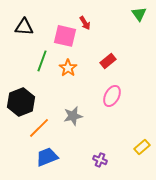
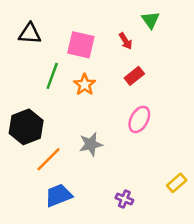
green triangle: (139, 14) -> (150, 20), moved
red arrow: (85, 23) -> (126, 41), moved

